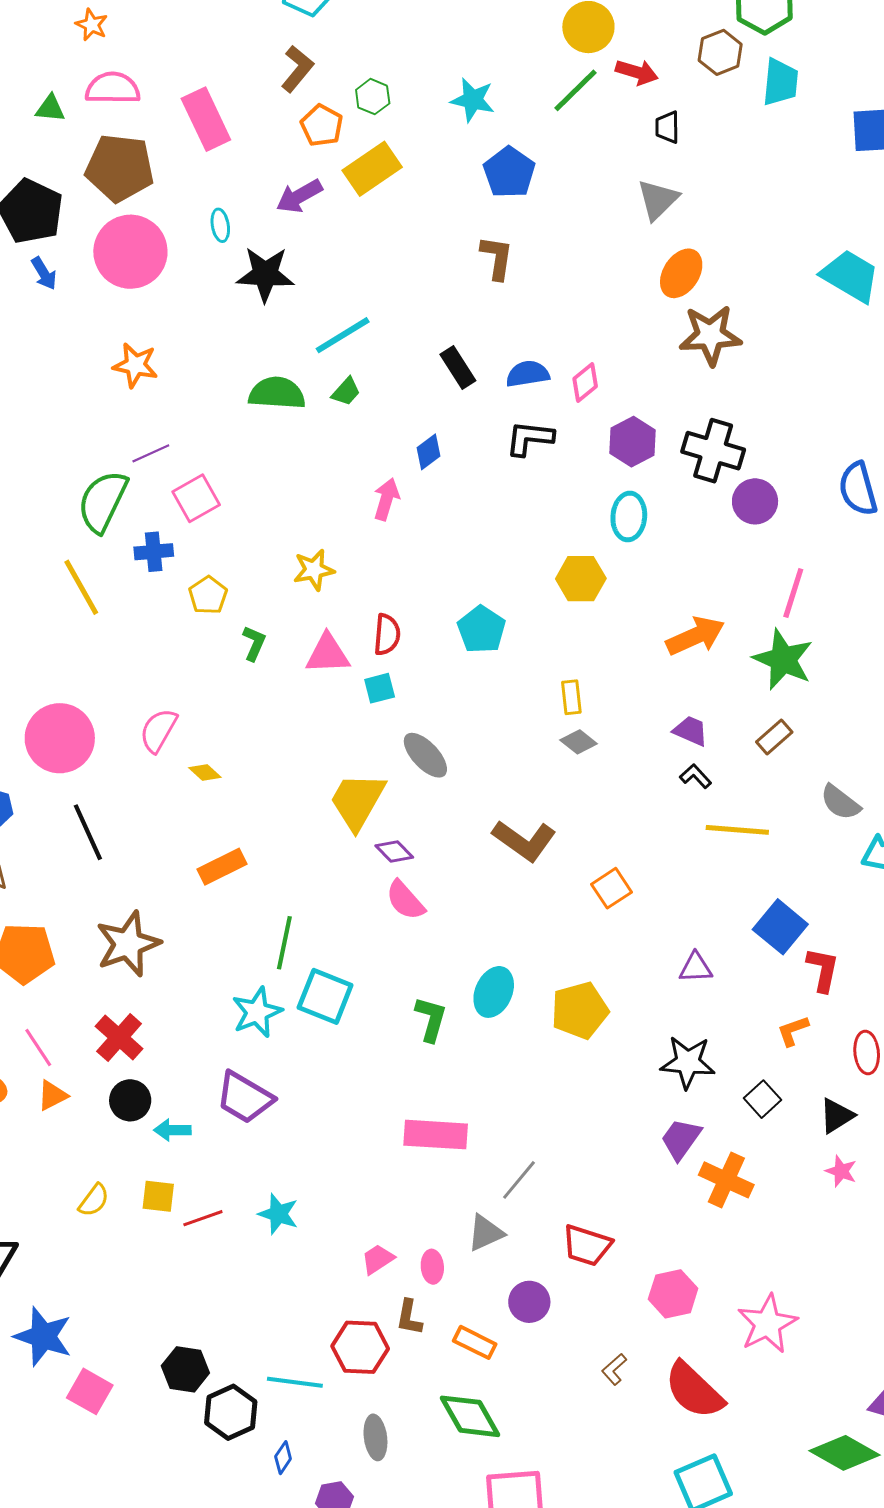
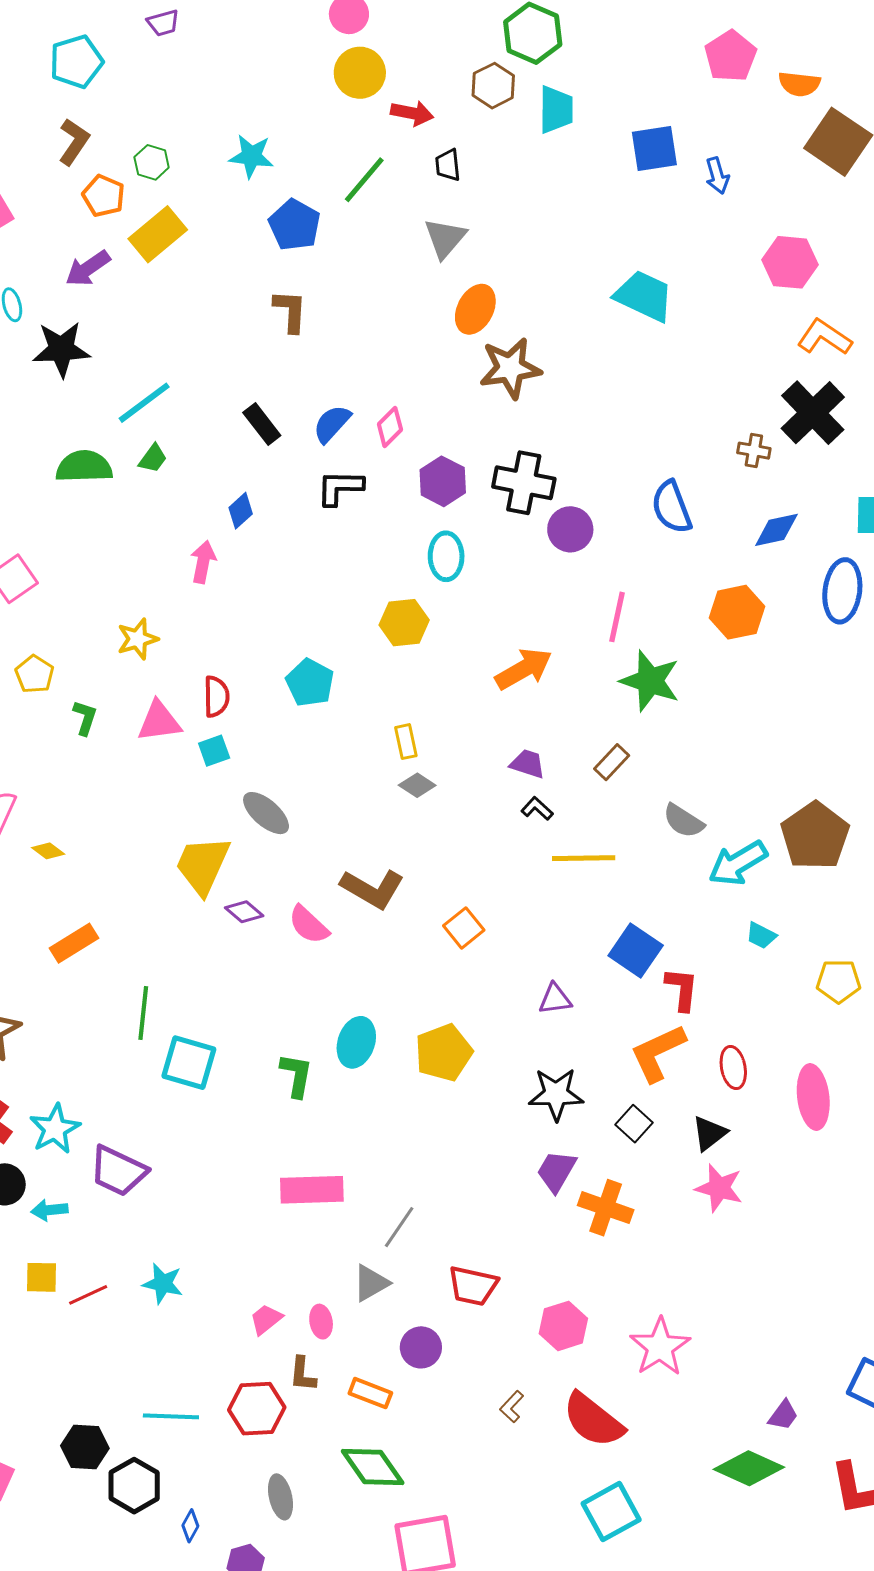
green line: (575, 90) -> (364, 180), moved
blue semicircle: (528, 374) -> (332, 424), turned -33
green star: (783, 659) -> (650, 681), moved
pink semicircle: (405, 900) -> (309, 925), moved
cyan star: (257, 1012) -> (55, 1129), moved
orange L-shape: (793, 1031) -> (658, 1053), size x1.8
pink star: (841, 1171) -> (719, 1188), size x1.5
cyan line: (295, 1382) -> (171, 1416), moved

